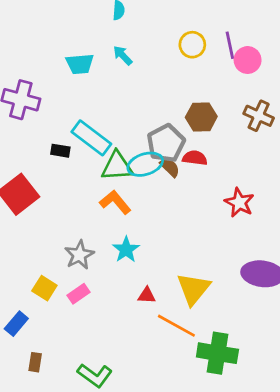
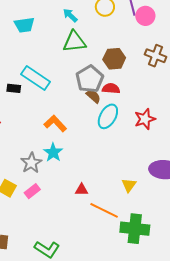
cyan arrow: (123, 55) -> (70, 15), moved
cyan ellipse: (145, 164) -> (108, 116), moved, turned -40
green triangle: (117, 166) -> (74, 42), moved
red star: (239, 203) -> (145, 119), turned 30
cyan star: (126, 250) -> (53, 152), moved
yellow triangle: (194, 289) -> (129, 185), moved, size x0.6

